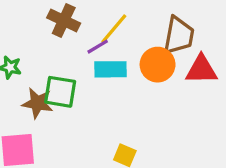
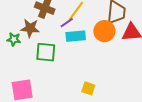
brown star: (37, 103) -> (30, 28), moved

